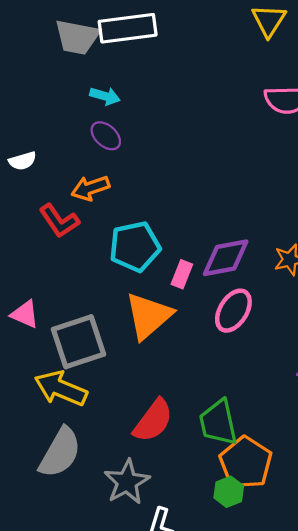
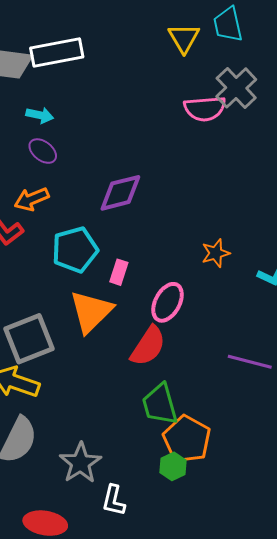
purple diamond: (226, 258) -> (120, 193), moved
red semicircle: (153, 421) -> (148, 346), moved

